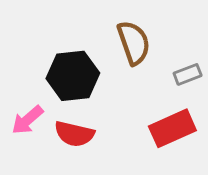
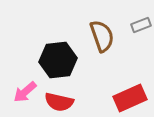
gray rectangle: (188, 74) -> (141, 25), moved

